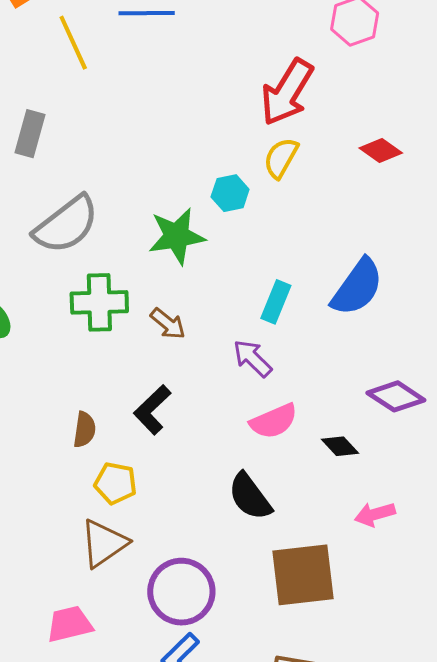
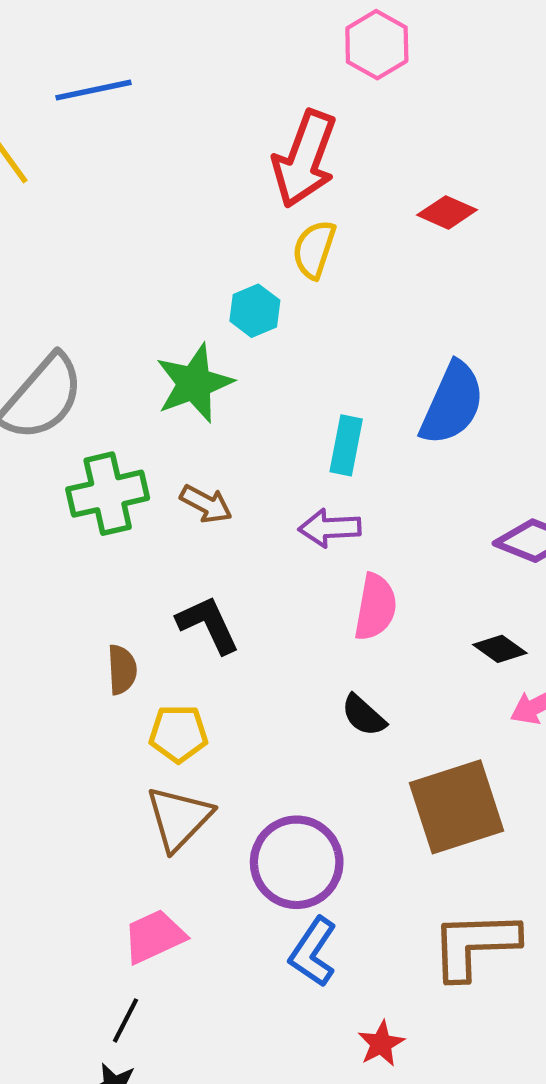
purple arrow: (252, 358) -> (330, 528), turned -36
black L-shape: (152, 410) -> (208, 625), turned 120
pink semicircle: (274, 421) -> (375, 607), turned -45
black diamond: (340, 446) -> (500, 649), moved
black semicircle: (250, 497) -> (364, 715), size x0.7

